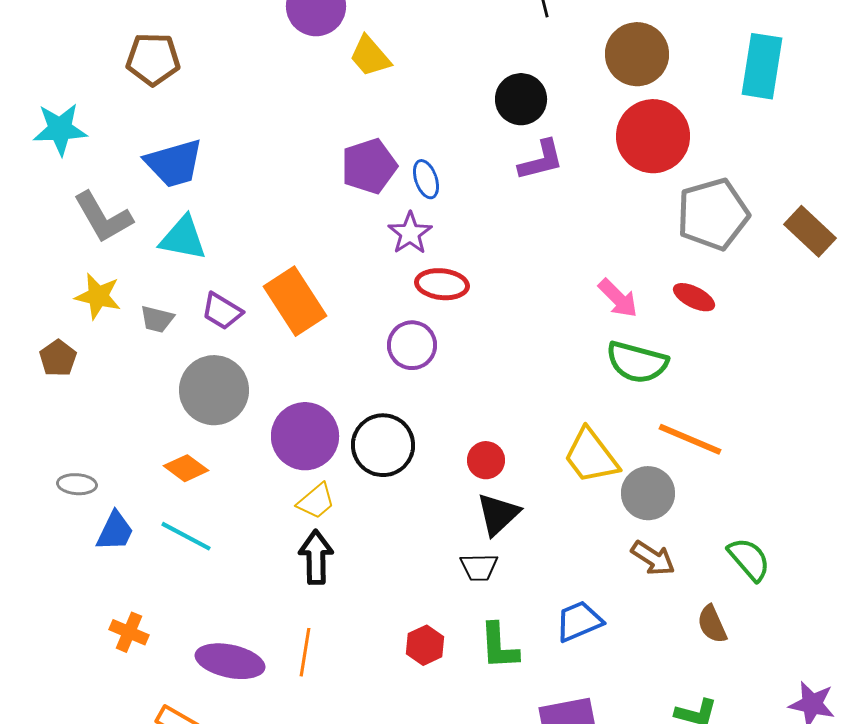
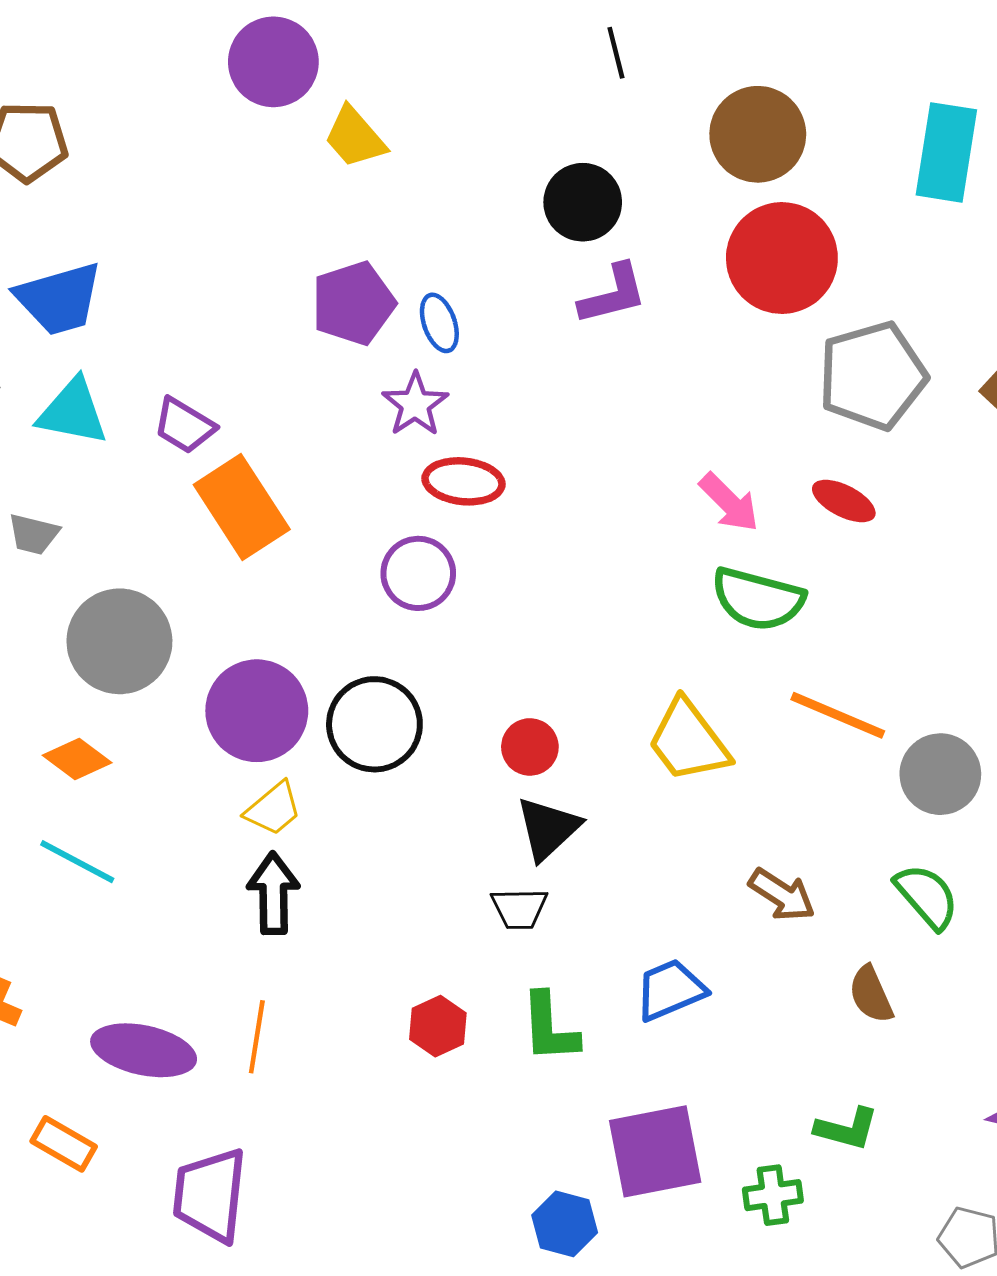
purple trapezoid: (222, 311) -> (184, 426), moved
gray circle: (648, 493) -> (940, 774), moved

